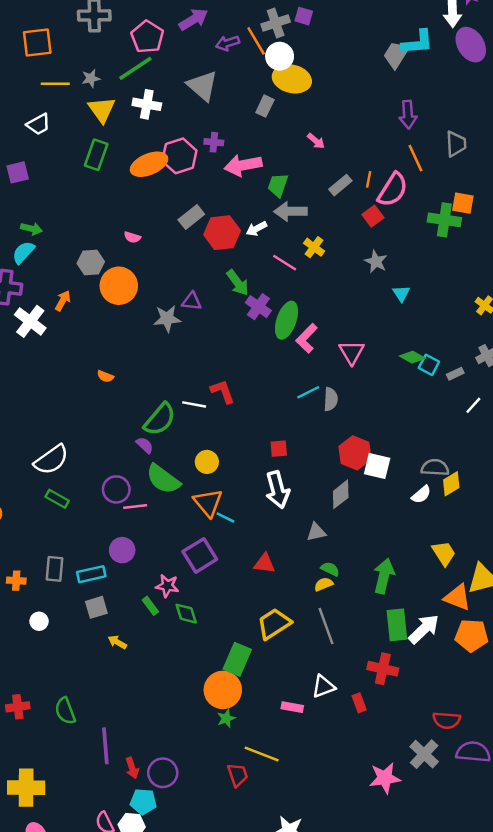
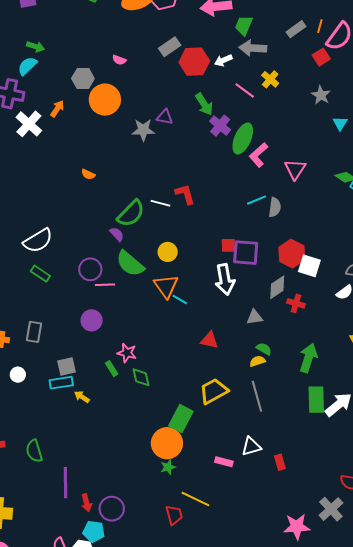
purple square: (200, 555) -> (246, 253), moved, turned 32
cyan rectangle: (91, 574) -> (61, 383), moved
red cross: (383, 669) -> (296, 303), moved, size x0.7

